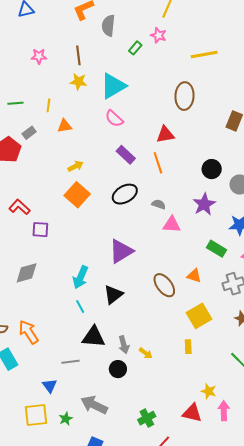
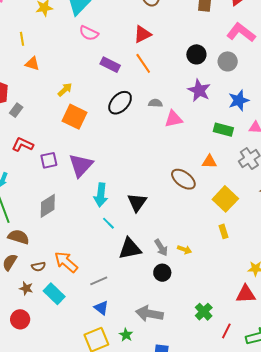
orange triangle: (64, 126) -> (32, 64), moved, turned 42
gray rectangle: (29, 133) -> (16, 110), moved
purple triangle: (121, 251) -> (81, 165), moved
gray line: (70, 362) -> (99, 281), moved

